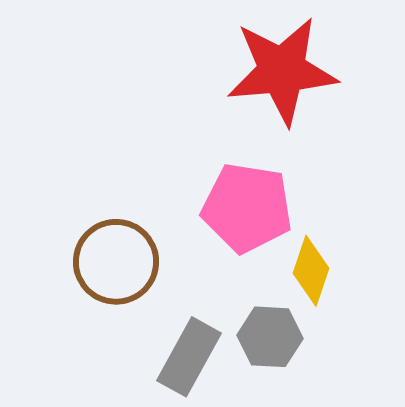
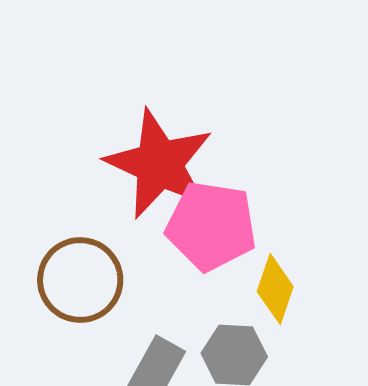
red star: (282, 71) -> (159, 164), moved, turned 30

